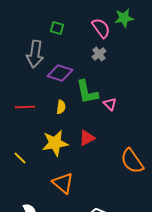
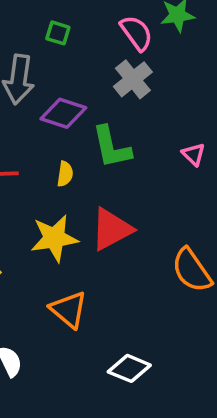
gray cross: (99, 54) -> (133, 79), size x1.5
pink triangle: (110, 104) -> (194, 154), moved
red triangle: (87, 138) -> (111, 229), size x1.5

